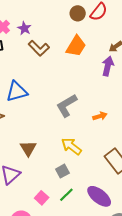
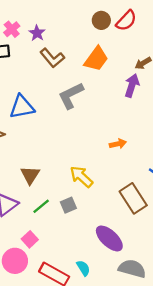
gray L-shape: (67, 105) -> (71, 96), moved
green line: (66, 195) -> (41, 206), moved
pink square: (42, 198) -> (30, 239), moved

